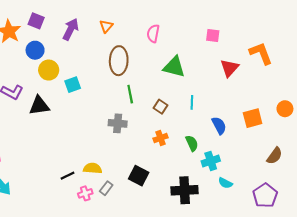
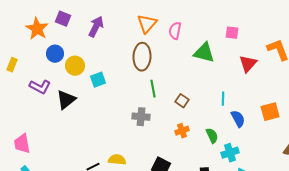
orange triangle: (106, 26) -> (147, 24), moved, size x1.5
blue circle: (35, 50) -> (55, 54), moved
green triangle: (174, 67) -> (204, 53), moved
cyan line: (192, 102) -> (223, 99), moved
black triangle: (39, 106) -> (66, 100), turned -30

